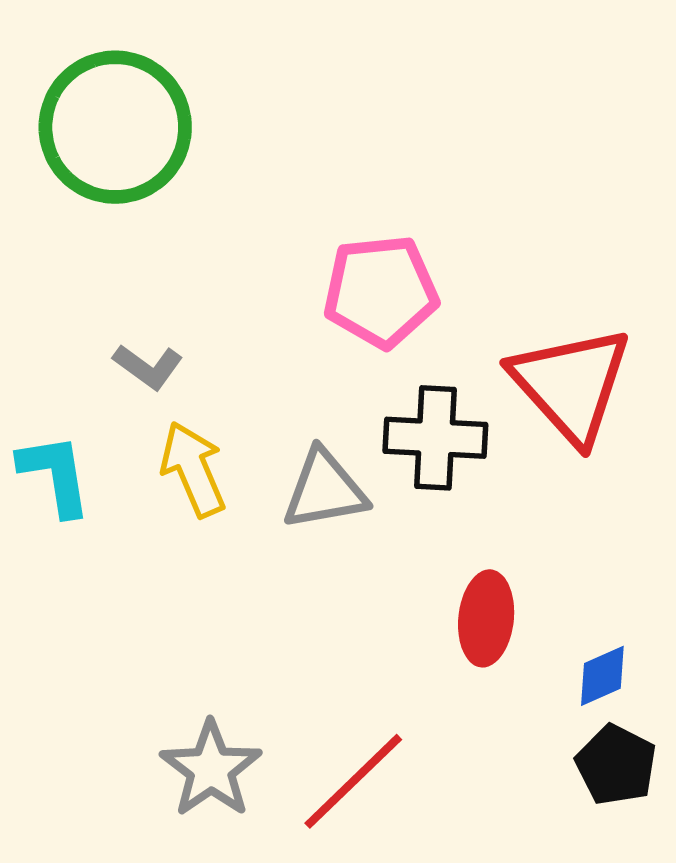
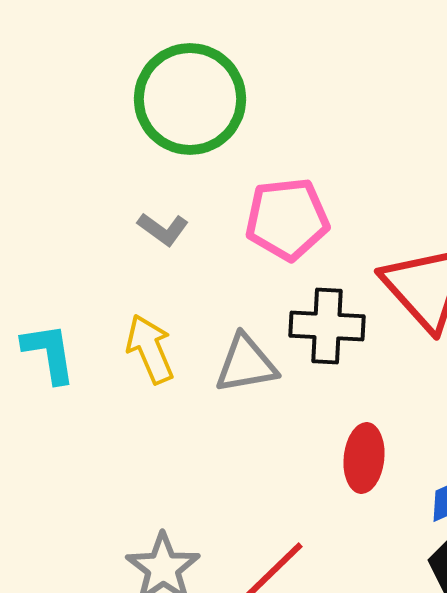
green circle: (115, 127) -> (190, 99), moved
gray L-shape: (148, 367) -> (163, 229), moved

